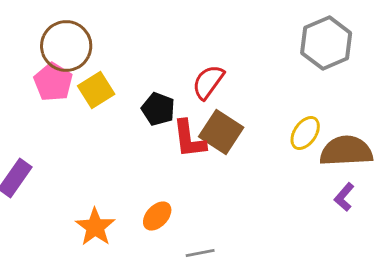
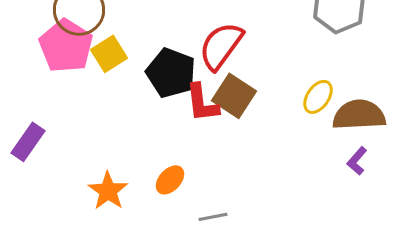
pink pentagon: (53, 82) -> (66, 46), size x1.4
red semicircle: (208, 82) -> (221, 46), size x1.4
black pentagon: (158, 109) -> (171, 73), size x1.5

